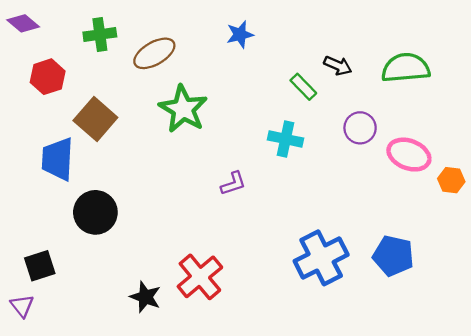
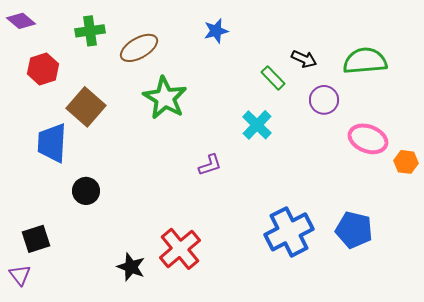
purple circle: (360, 128) -> (324, 100), moved
cyan cross: (286, 139) -> (257, 125), turned 32
black circle: (95, 212) -> (86, 191), size x0.7

